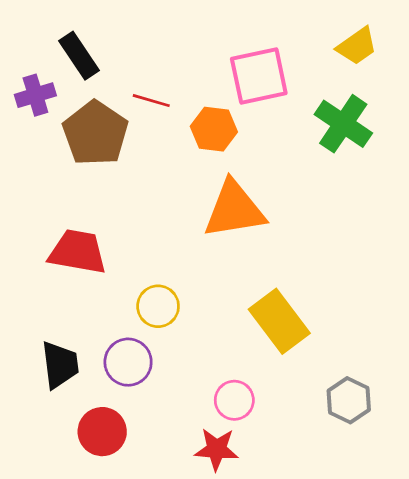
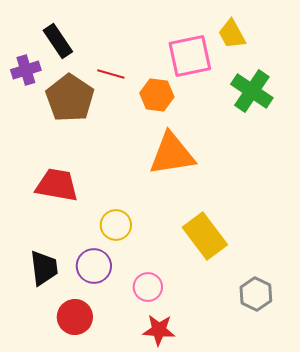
yellow trapezoid: (357, 46) -> (232, 34), moved, turned 96
pink circle: (234, 400) -> (148, 287), moved

